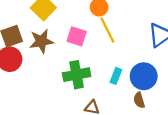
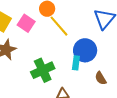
pink square: (77, 36) -> (26, 23), moved, turned 30
blue circle: (144, 76) -> (85, 50), moved

